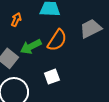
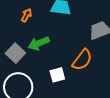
orange semicircle: (57, 40) -> (82, 60), moved

